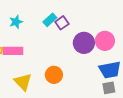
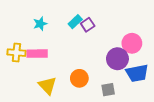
purple circle: (84, 43) -> (117, 59), moved
gray square: (109, 88) -> (108, 90), moved

